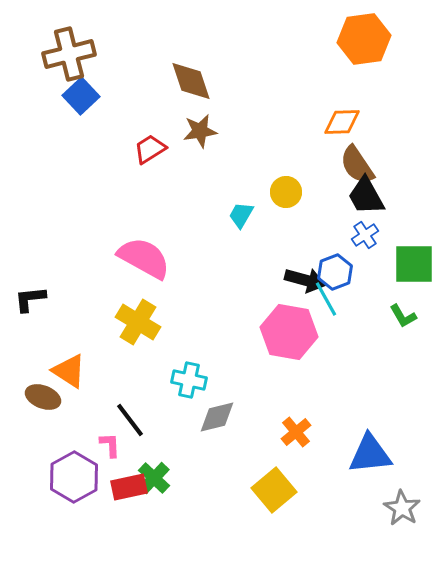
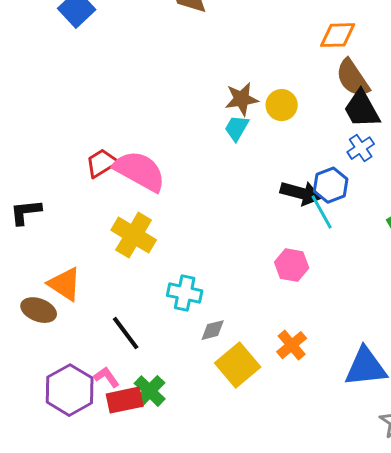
brown star: (200, 131) -> (242, 99), moved
red trapezoid: (150, 149) -> (102, 163), moved
pink hexagon: (289, 332) -> (292, 265), moved, size x0.6
gray diamond: (217, 417) -> (213, 330), size x0.7
pink L-shape: (110, 445) -> (107, 377), moved, turned -32
yellow square: (274, 490) -> (238, 365), moved

